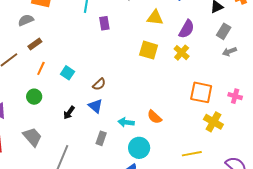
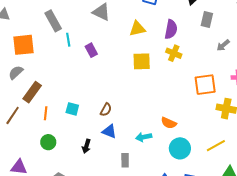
brown rectangle: (35, 44) -> (32, 92), size x1.5
gray arrow: (229, 52) -> (223, 45), moved
cyan circle: (139, 148) -> (180, 148), moved

